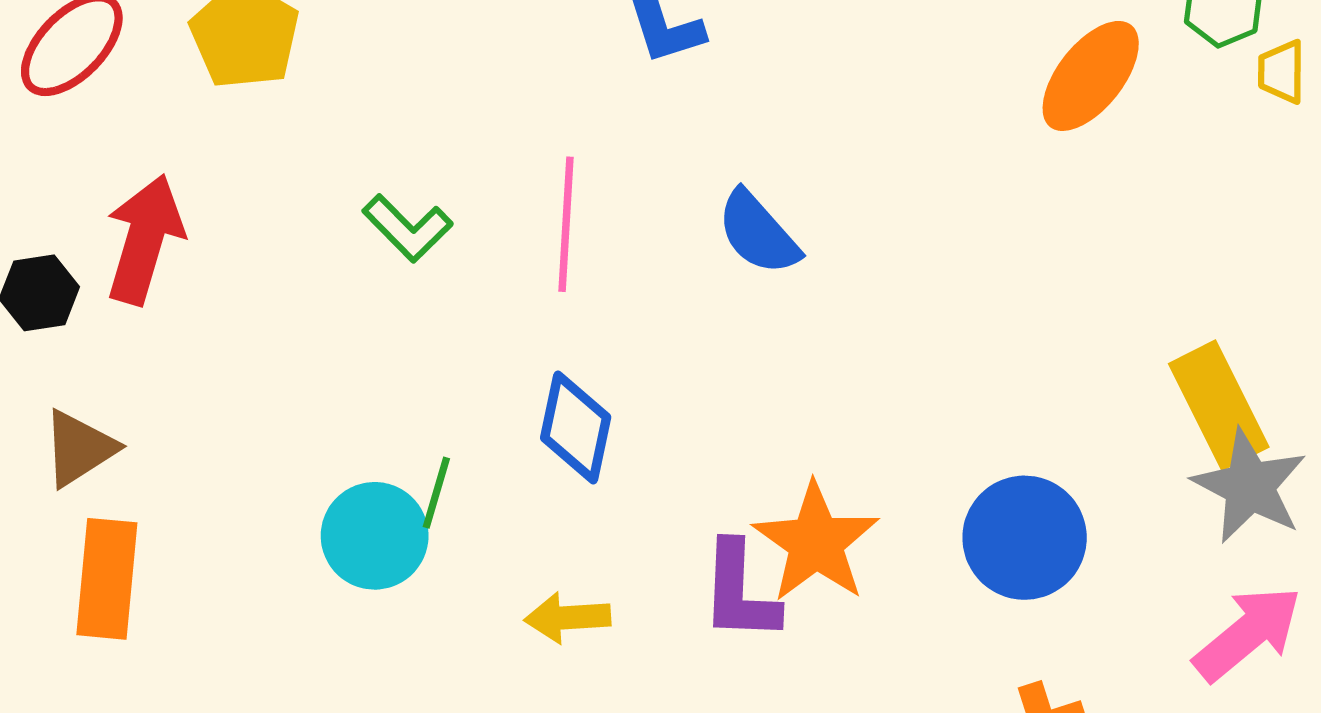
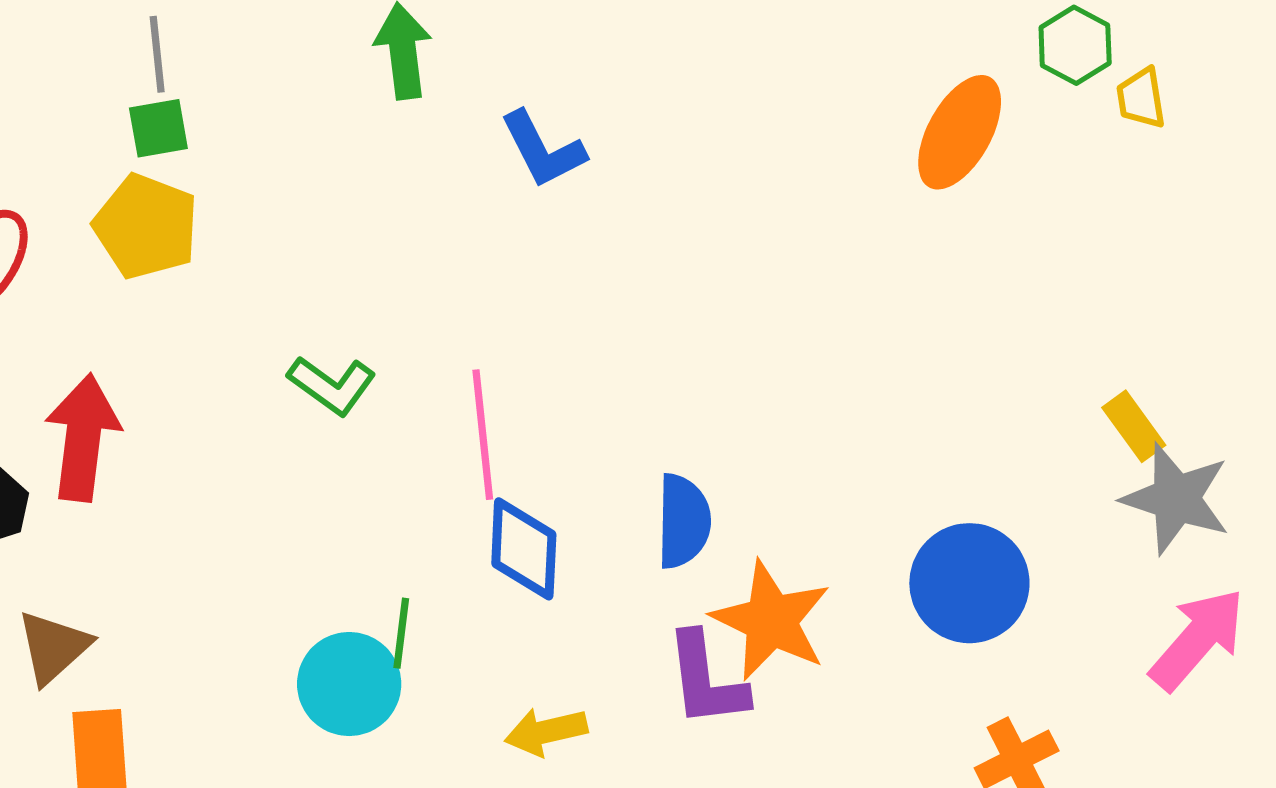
pink line: (566, 224) -> (483, 435), moved
blue semicircle: (758, 233) -> (683, 521), moved, turned -128
yellow rectangle: (1219, 405) -> (1134, 426), size x0.6

